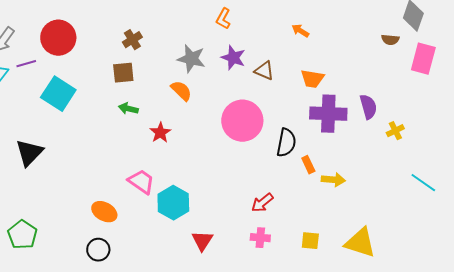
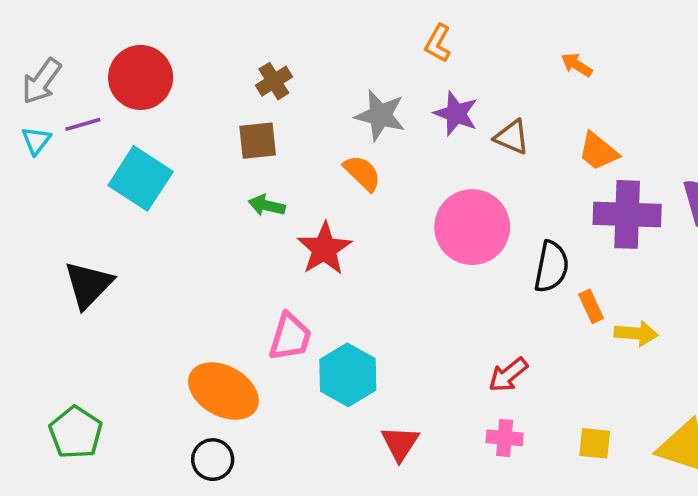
orange trapezoid: (312, 79) -> (598, 151), turned 30
red star: (160, 133) -> (324, 249), size x1.4
pink trapezoid: (141, 182) -> (290, 337), turned 72
orange ellipse: (104, 212) -> (223, 391), size x1.5

